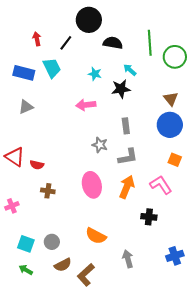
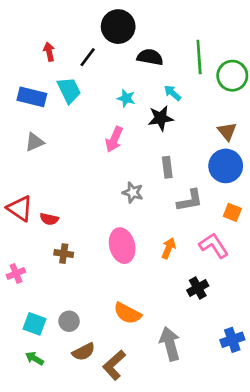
pink arrow: (86, 105) -> (114, 139), turned -60
gray L-shape: (128, 157) -> (190, 200), moved
orange arrow: (127, 187) -> (169, 248), size x0.7
black cross: (149, 217) -> (198, 288), turned -35
gray arrow: (128, 259) -> (170, 344), size x1.4

